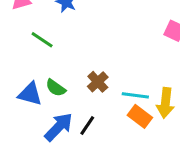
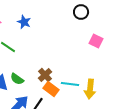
orange rectangle: (140, 116) -> (51, 89), moved

